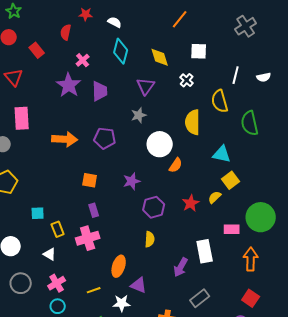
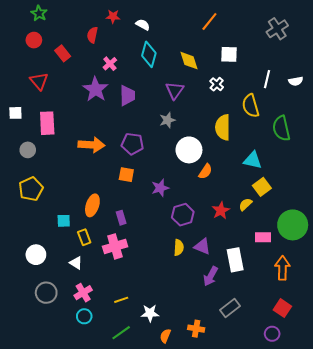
orange square: (90, 180) -> (126, 175), moved
orange ellipse: (119, 266) -> (92, 205), moved
purple triangle: (139, 285) -> (202, 246), moved

